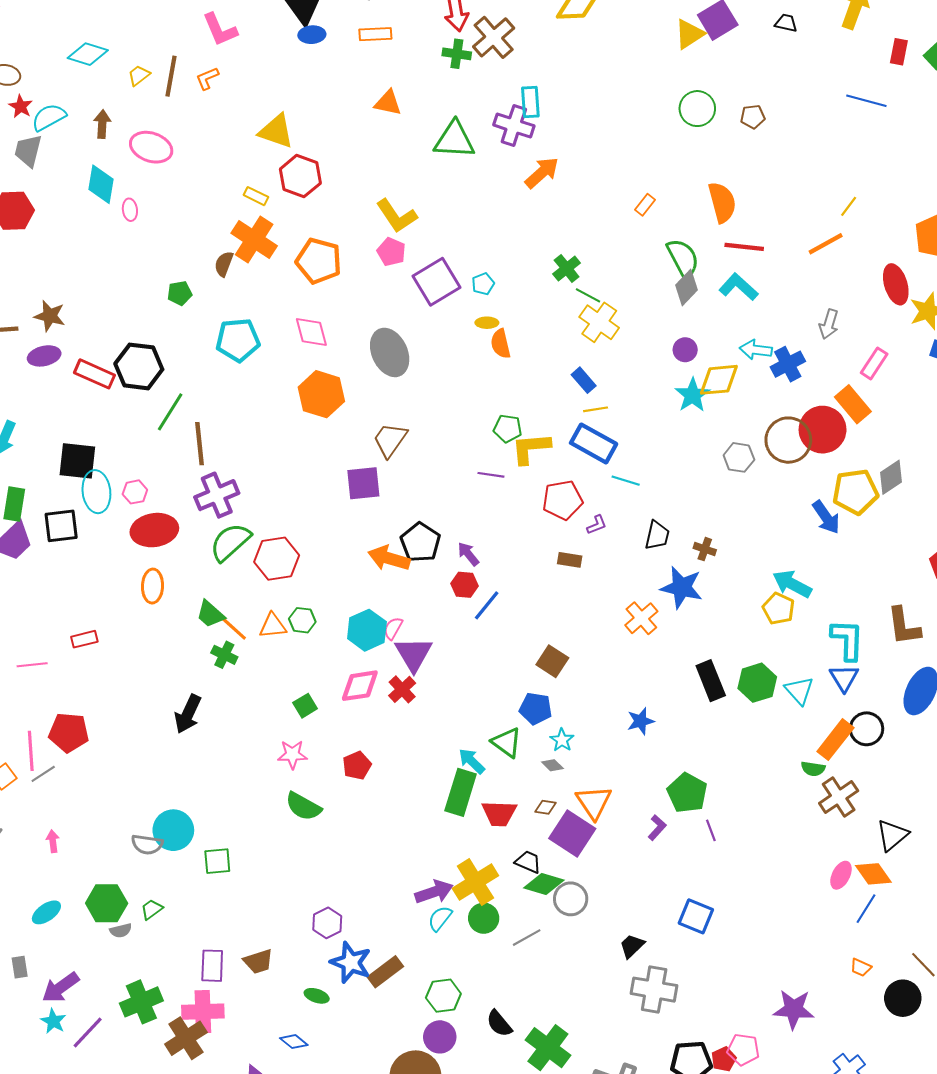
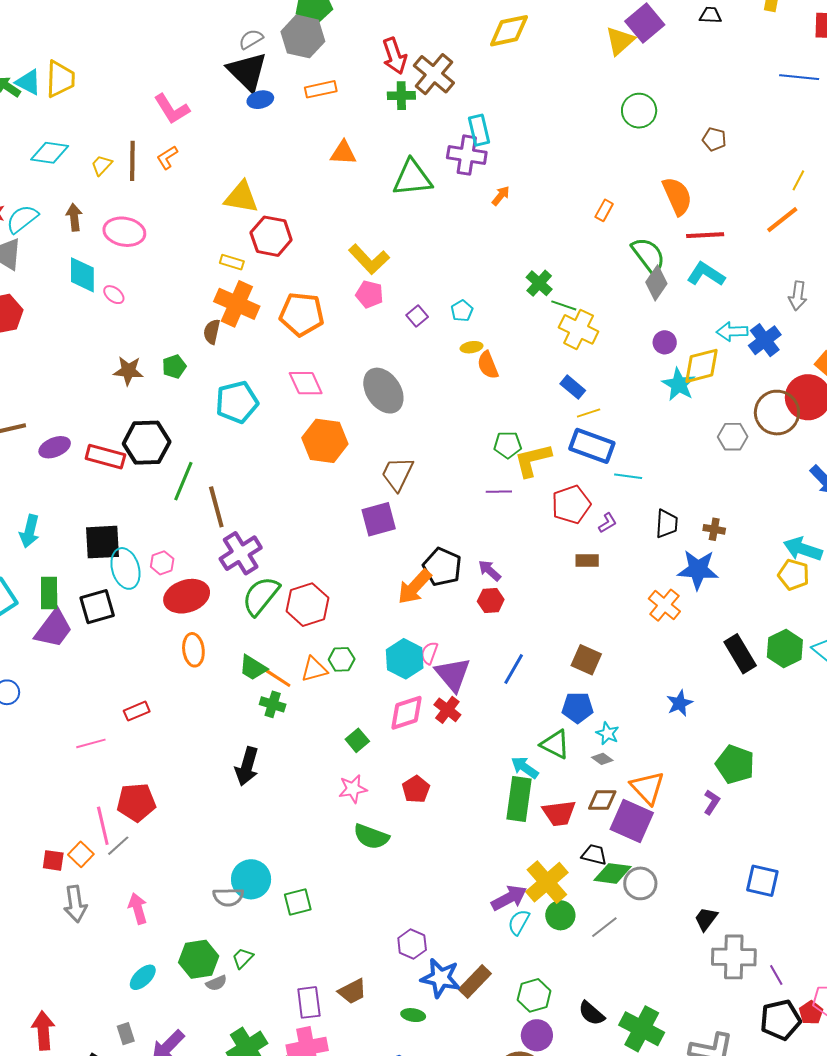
brown pentagon: (753, 117) -> (714, 139), moved, turned 30
orange arrow: (542, 173) -> (501, 196), size x0.6
pink ellipse: (130, 210) -> (114, 295), turned -35
purple square: (436, 282) -> (417, 316), size x0.5
brown star: (50, 316) -> (128, 371), moved
orange arrow: (389, 558) -> (415, 587), turned -54
blue line: (487, 605) -> (514, 669), moved
brown diamond: (546, 807) -> (602, 800), size x1.4
purple line: (711, 830) -> (776, 975), moved
pink arrow: (53, 841) -> (138, 908), size x1.4

